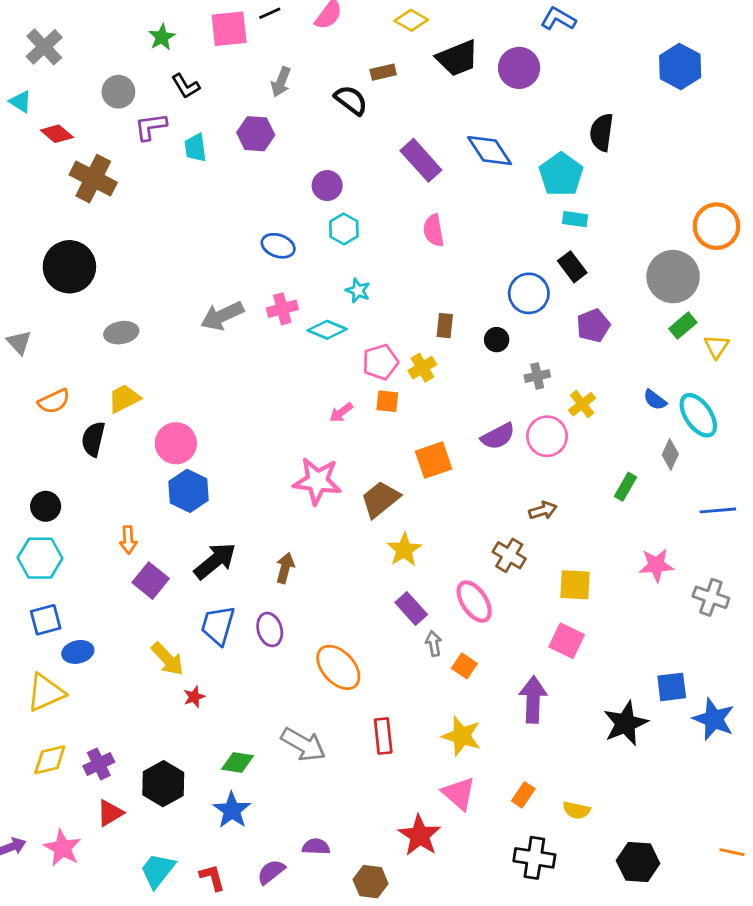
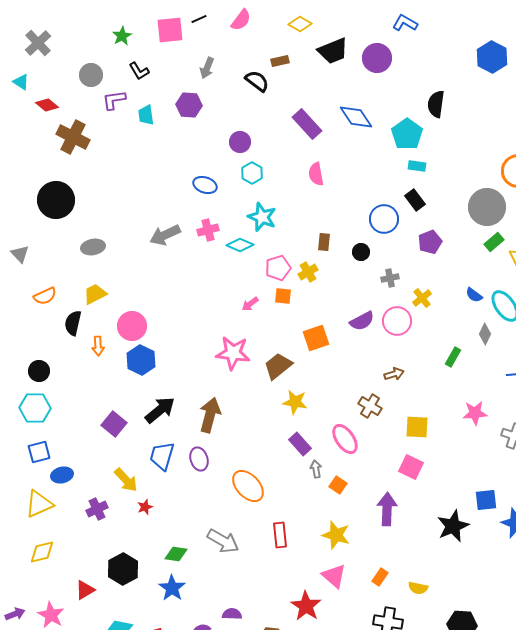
cyan star: (358, 291) -> (262, 217), size x1.6
orange arrow: (128, 540) -> (98, 346), moved
yellow star: (404, 550) -> (295, 402), turned -30
brown arrow: (285, 568) -> (210, 415), size x1.6
purple cross: (99, 764) -> (97, 509), moved

